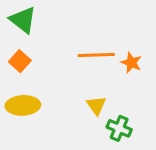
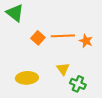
orange square: (20, 61) -> (38, 38), moved
yellow ellipse: (23, 105) -> (27, 78), moved

